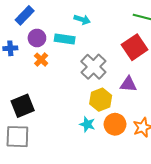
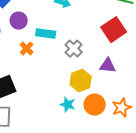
cyan rectangle: (65, 39) -> (46, 34), moved
orange cross: (41, 60) -> (27, 49), moved
gray cross: (93, 67) -> (74, 49), size x0.7

